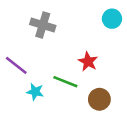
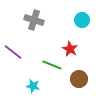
cyan circle: (112, 19) -> (82, 20), moved
cyan star: (35, 92) -> (33, 86), moved

